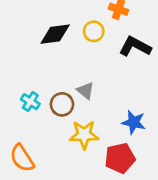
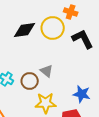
yellow circle: (94, 31) -> (53, 28), size x1.5
black L-shape: (135, 47) -> (83, 39), turned 35

